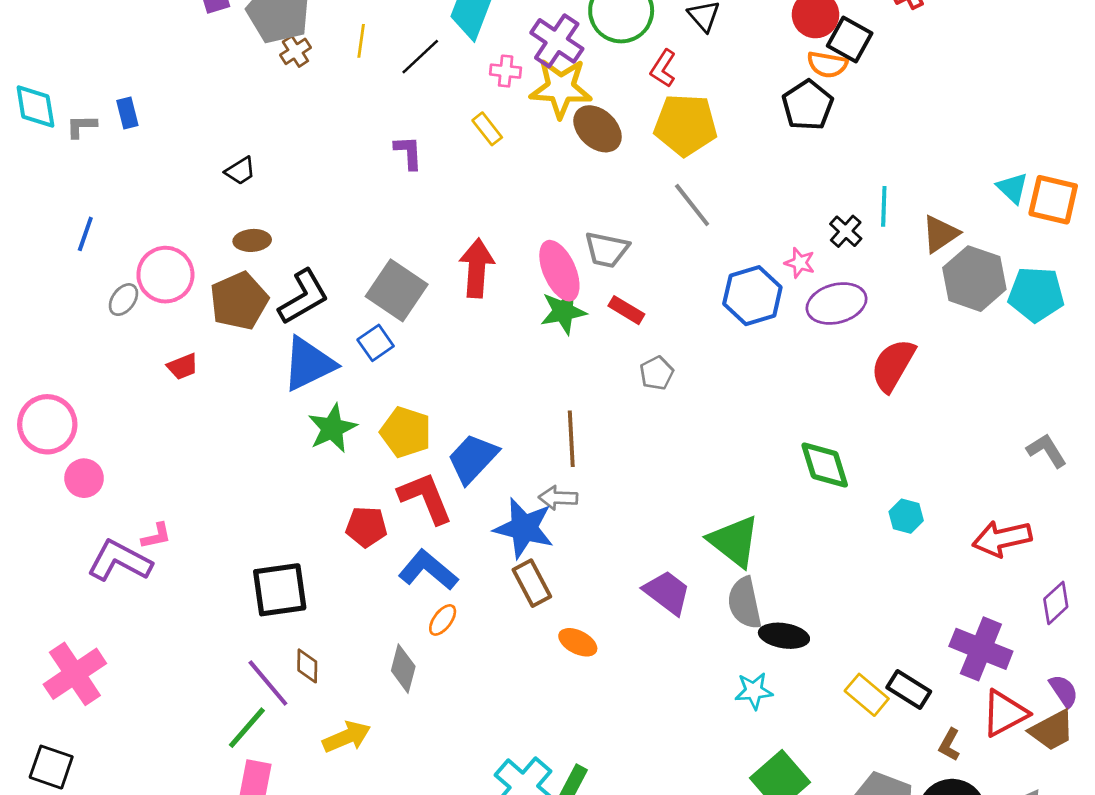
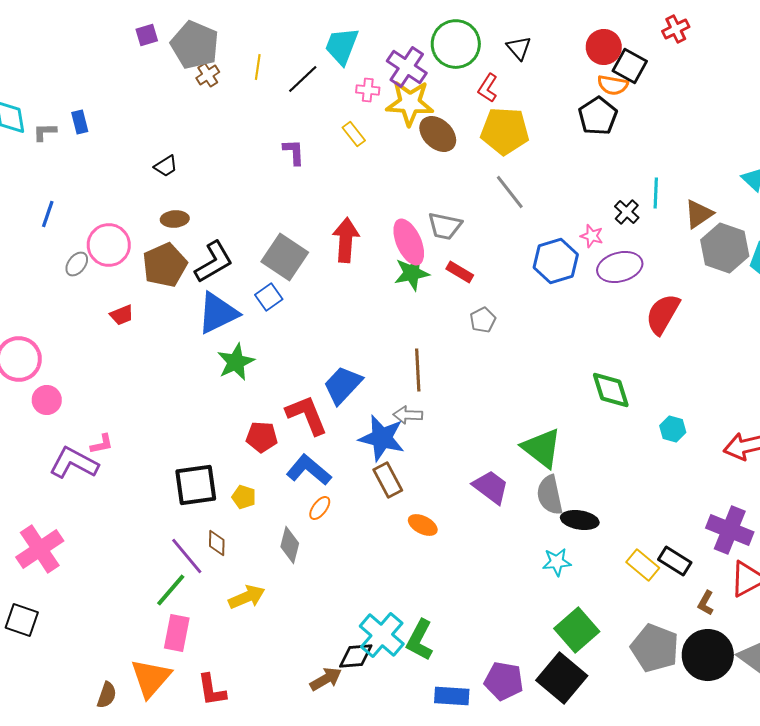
yellow pentagon: (406, 432) -> (244, 497), moved, size x0.6

